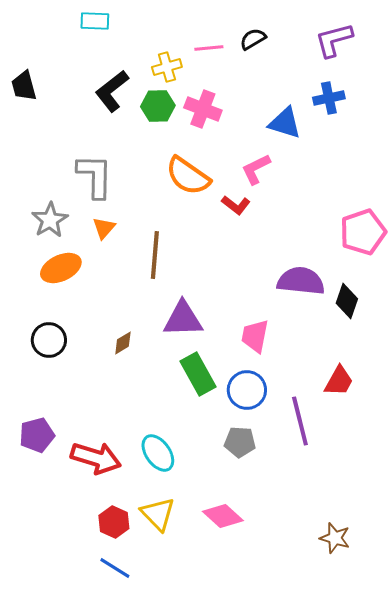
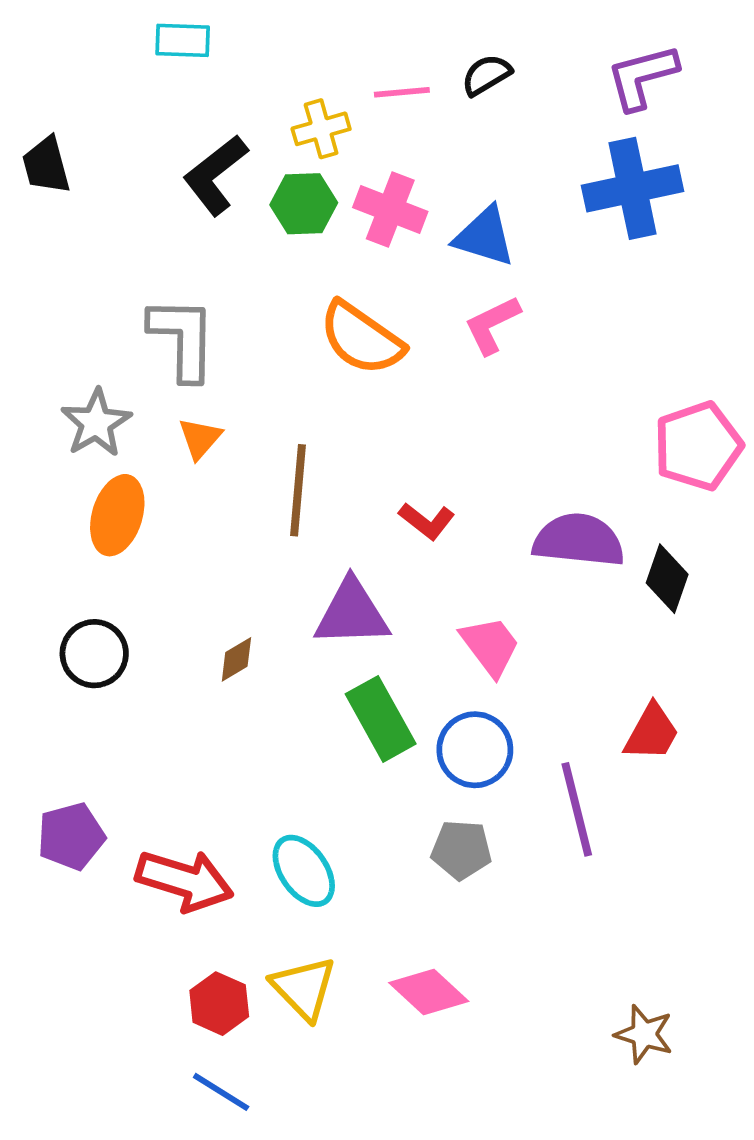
blue cross: (329, 98) -> (633, 188), size x1.6
blue triangle: (285, 123) -> (484, 236), moved
red L-shape: (236, 205) -> (427, 521), moved
orange ellipse: (61, 268) -> (117, 515), turned -48
pink trapezoid: (255, 336) -> (490, 646), turned 132

